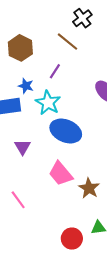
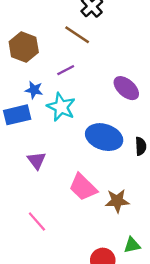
purple line: (55, 71) -> (66, 70), turned 35
blue ellipse: (66, 131) -> (104, 137), moved
brown star: (89, 188) -> (117, 201), turned -30

